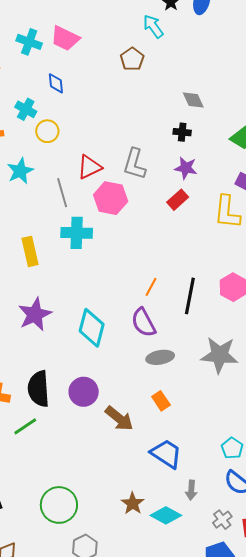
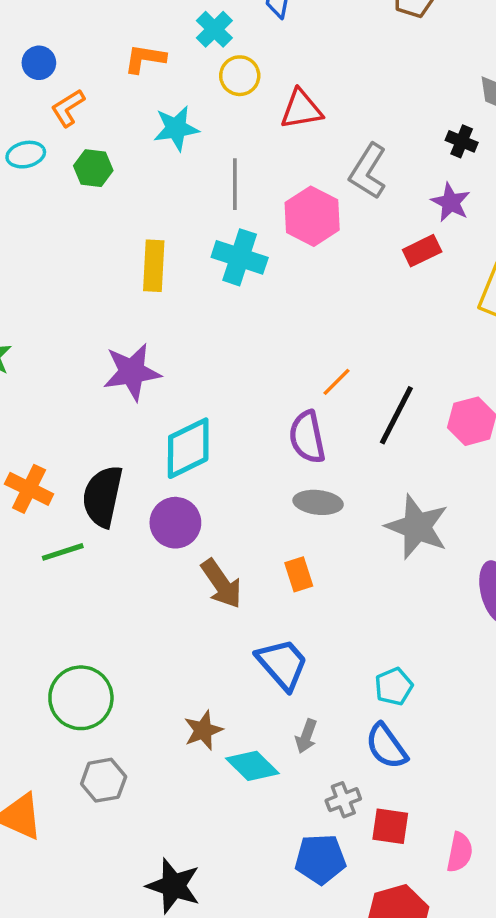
red triangle: (89, 167) -> (301, 109), moved
cyan diamond: (92, 328) -> (188, 448), moved, turned 33

